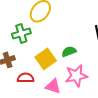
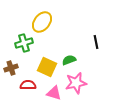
yellow square: (46, 59) -> (47, 67), turned -30

